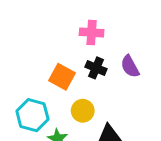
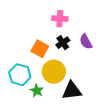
black cross: (96, 68) -> (63, 43), turned 32
yellow circle: (83, 111) -> (54, 72), size x1.5

